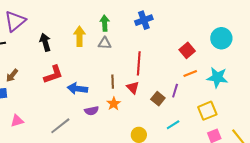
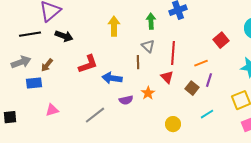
green arrow: (105, 23) -> (151, 21), moved
black arrow: (45, 42) -> (64, 36), moved, turned 126
gray triangle: (105, 43) -> (148, 46), moved, turned 40
orange line: (190, 73) -> (201, 63), moved
brown line: (113, 82) -> (138, 62), moved

